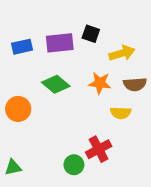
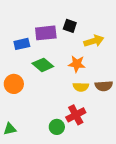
blue rectangle: (22, 47) -> (22, 44), moved
brown semicircle: (135, 84) -> (104, 86), moved
yellow semicircle: (121, 113) -> (81, 87), moved

